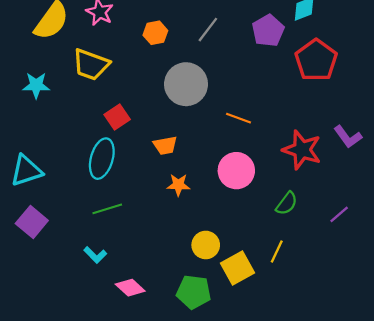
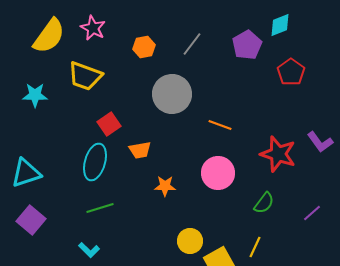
red pentagon: (316, 60) -> (291, 72), size x0.7
orange trapezoid: (165, 145) -> (140, 150), moved

